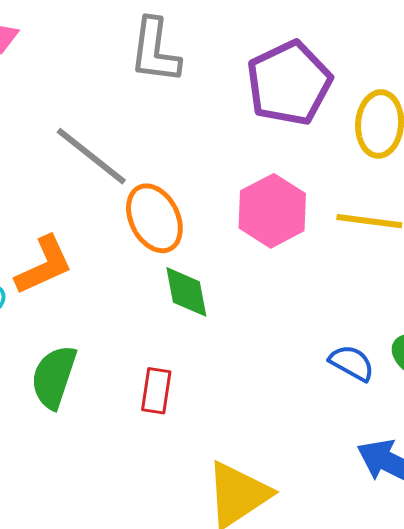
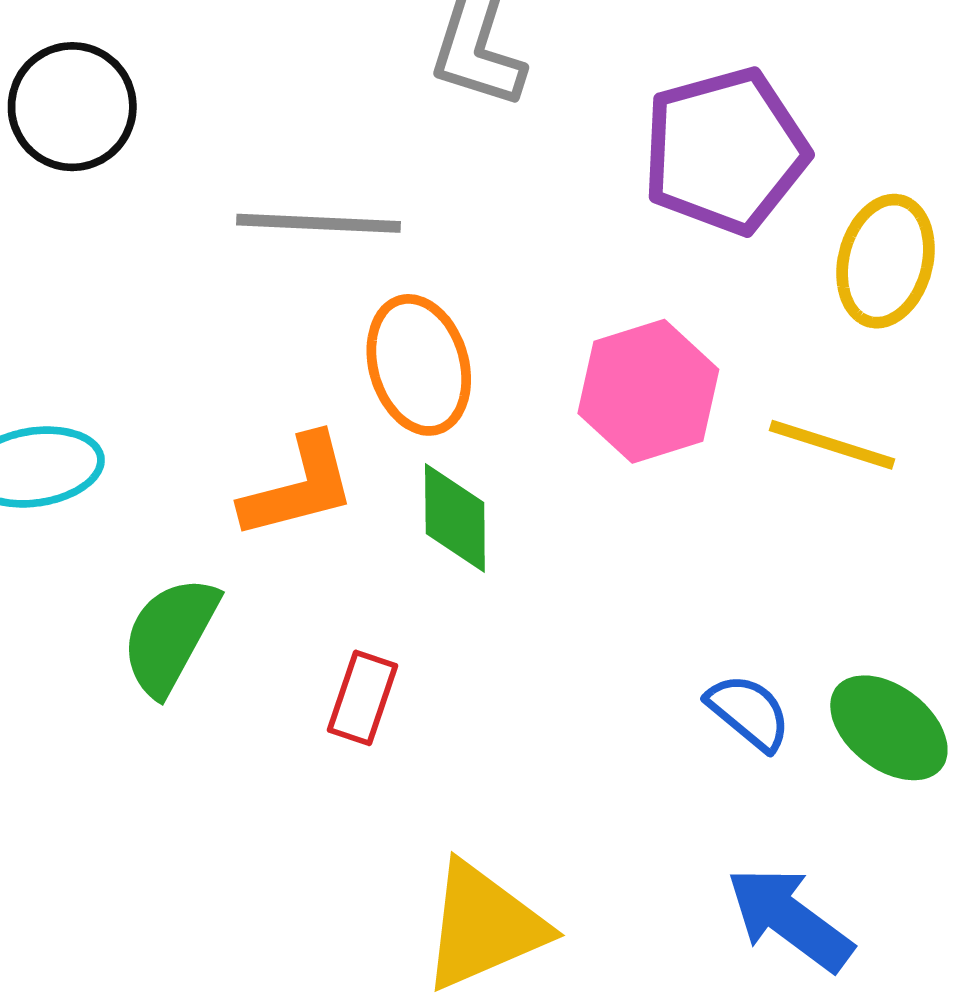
gray line: (91, 156) -> (319, 223), turned -46
orange L-shape: (44, 265) -> (299, 487), moved

